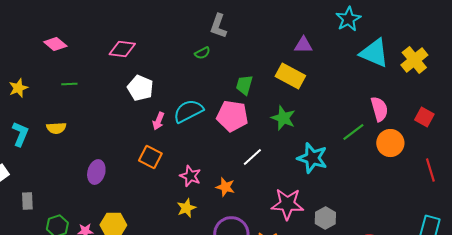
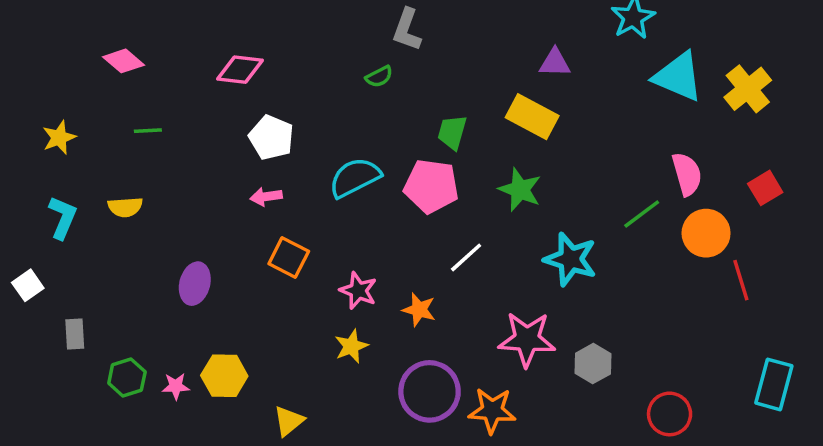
red square: (424, 117) -> (765, 188), turned 30
pink arrow: (158, 121) -> (266, 197), moved, turned 60
red line: (430, 170) -> (741, 280), moved

